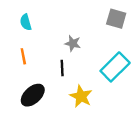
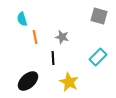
orange line: (23, 56) -> (35, 37), moved
cyan rectangle: (115, 67) -> (98, 57), size x0.7

